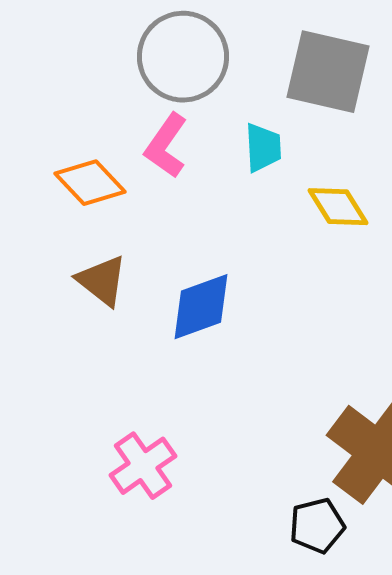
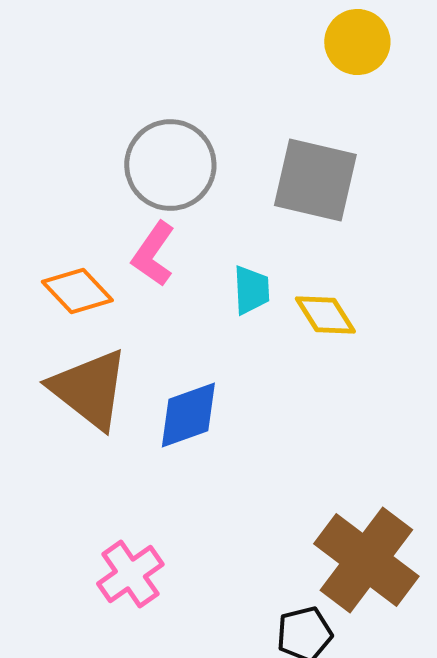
cyan trapezoid: (263, 148) -> (251, 290), moved
brown triangle: (102, 281) -> (89, 389), size x1.6

